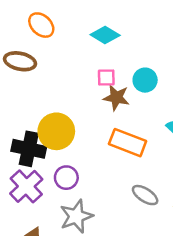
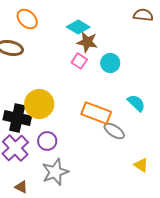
pink square: (106, 78) -> (79, 61), turned 35
brown star: (116, 98) -> (87, 42), moved
gray ellipse: (145, 195) -> (114, 131), moved

